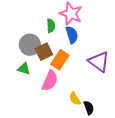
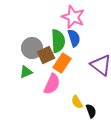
green semicircle: (51, 26) -> (58, 41), moved, size x1.6
green triangle: (24, 69) -> (26, 72), turned -40

